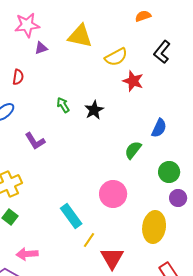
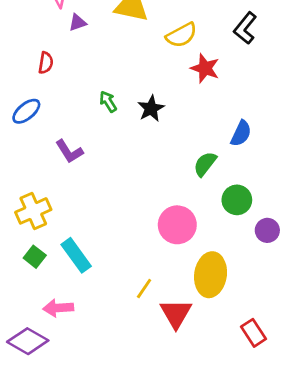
green circle: (169, 172) -> (237, 200), moved
cyan rectangle: (71, 216) -> (76, 255), moved
yellow ellipse: (154, 227) -> (211, 275), moved

